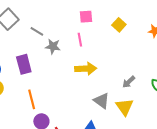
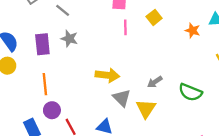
pink line: (80, 40) -> (125, 27), moved
gray star: (53, 46) -> (69, 39), moved
yellow arrow: (86, 69) -> (107, 75), moved

